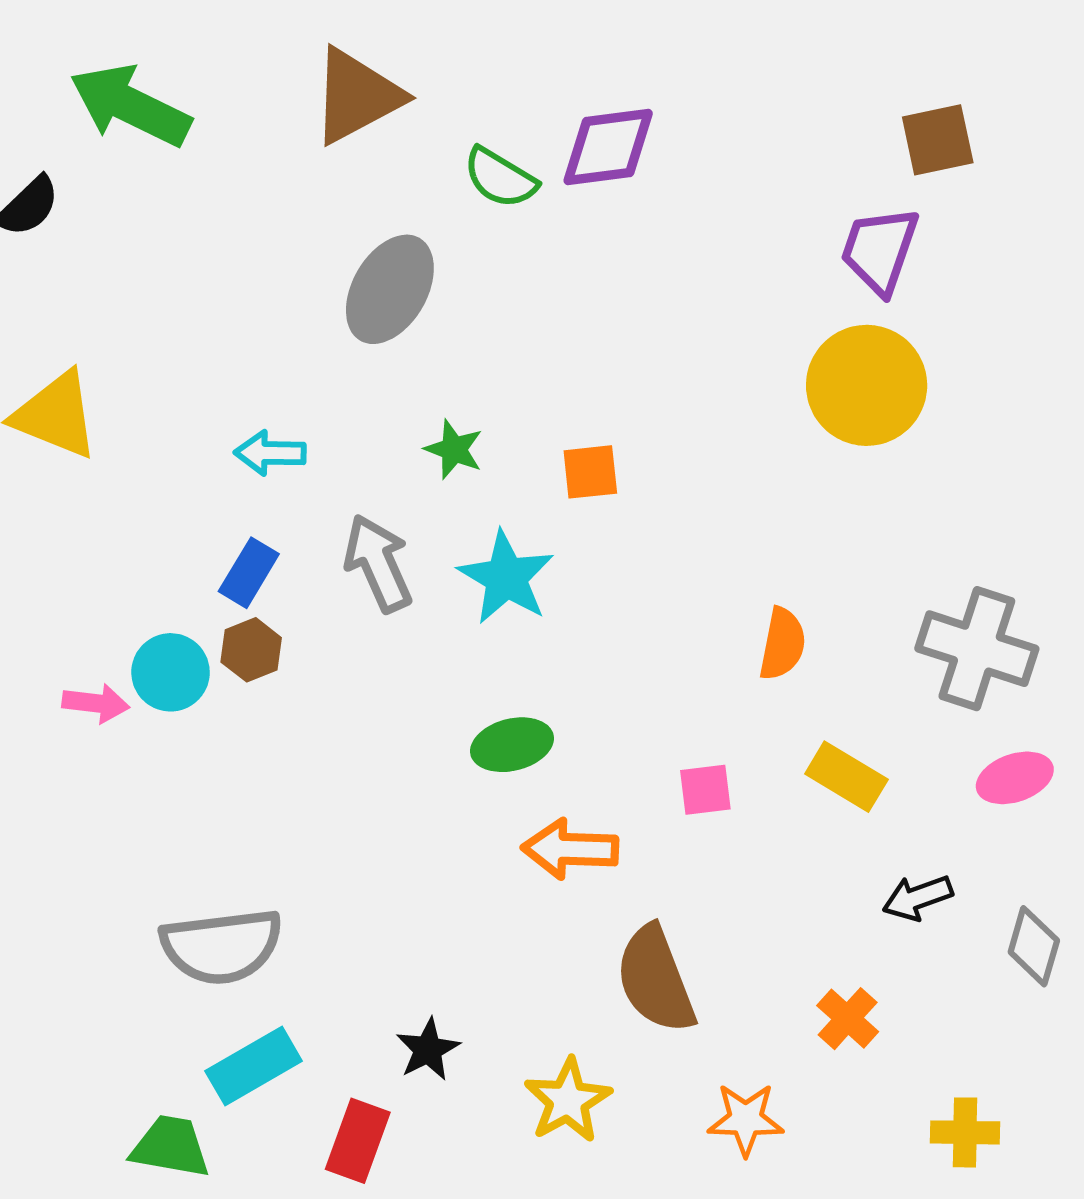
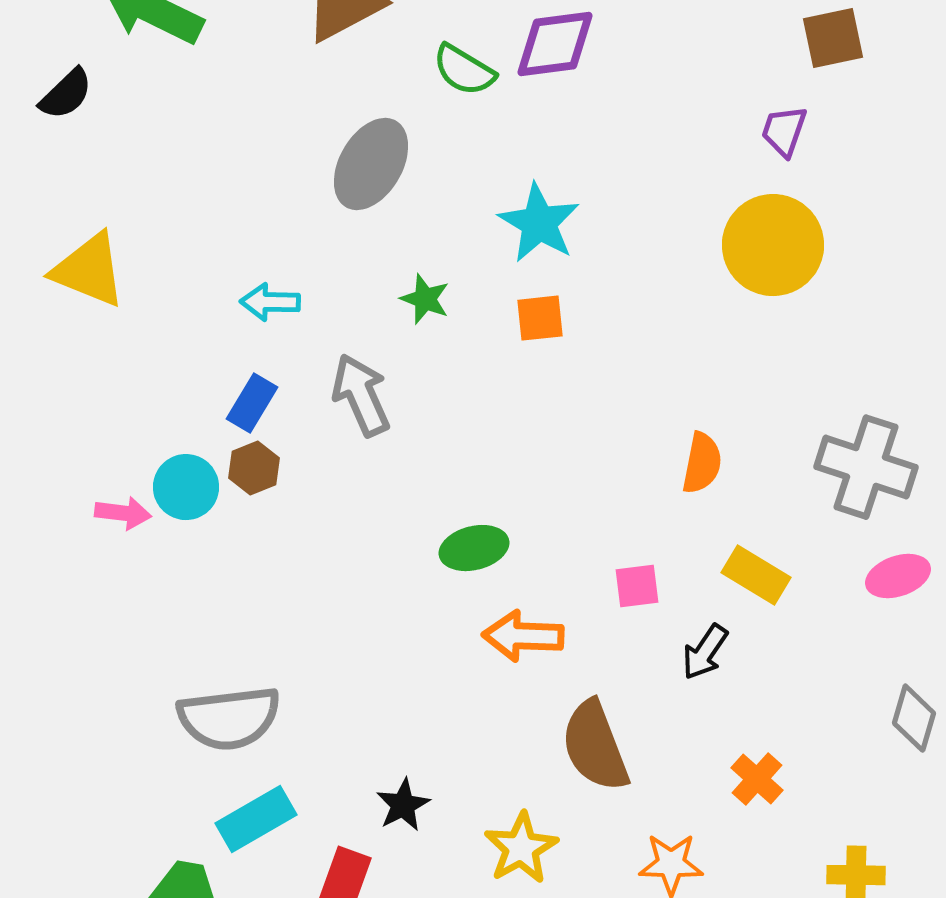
purple trapezoid: (880, 250) -> (784, 131), size x0.7
cyan star: (506, 577) -> (539, 223), moved
black arrow: (918, 898) -> (705, 652), moved, turned -36

